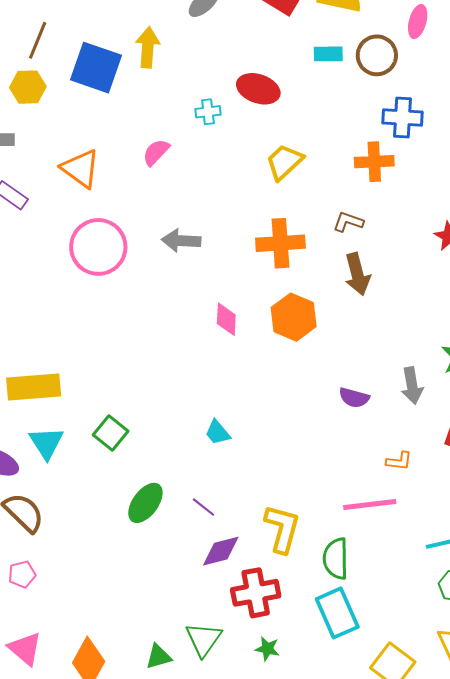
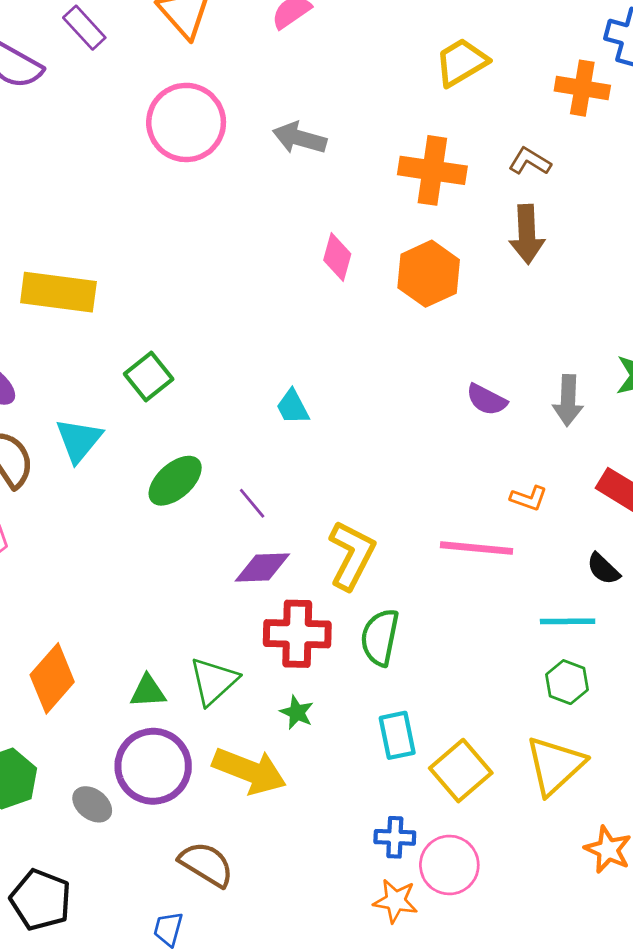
cyan triangle: (46, 443) -> (79, 440), moved
green semicircle: (336, 559) -> (380, 637), moved
cyan rectangle: (337, 613) -> (397, 735), moved, size x0.7

